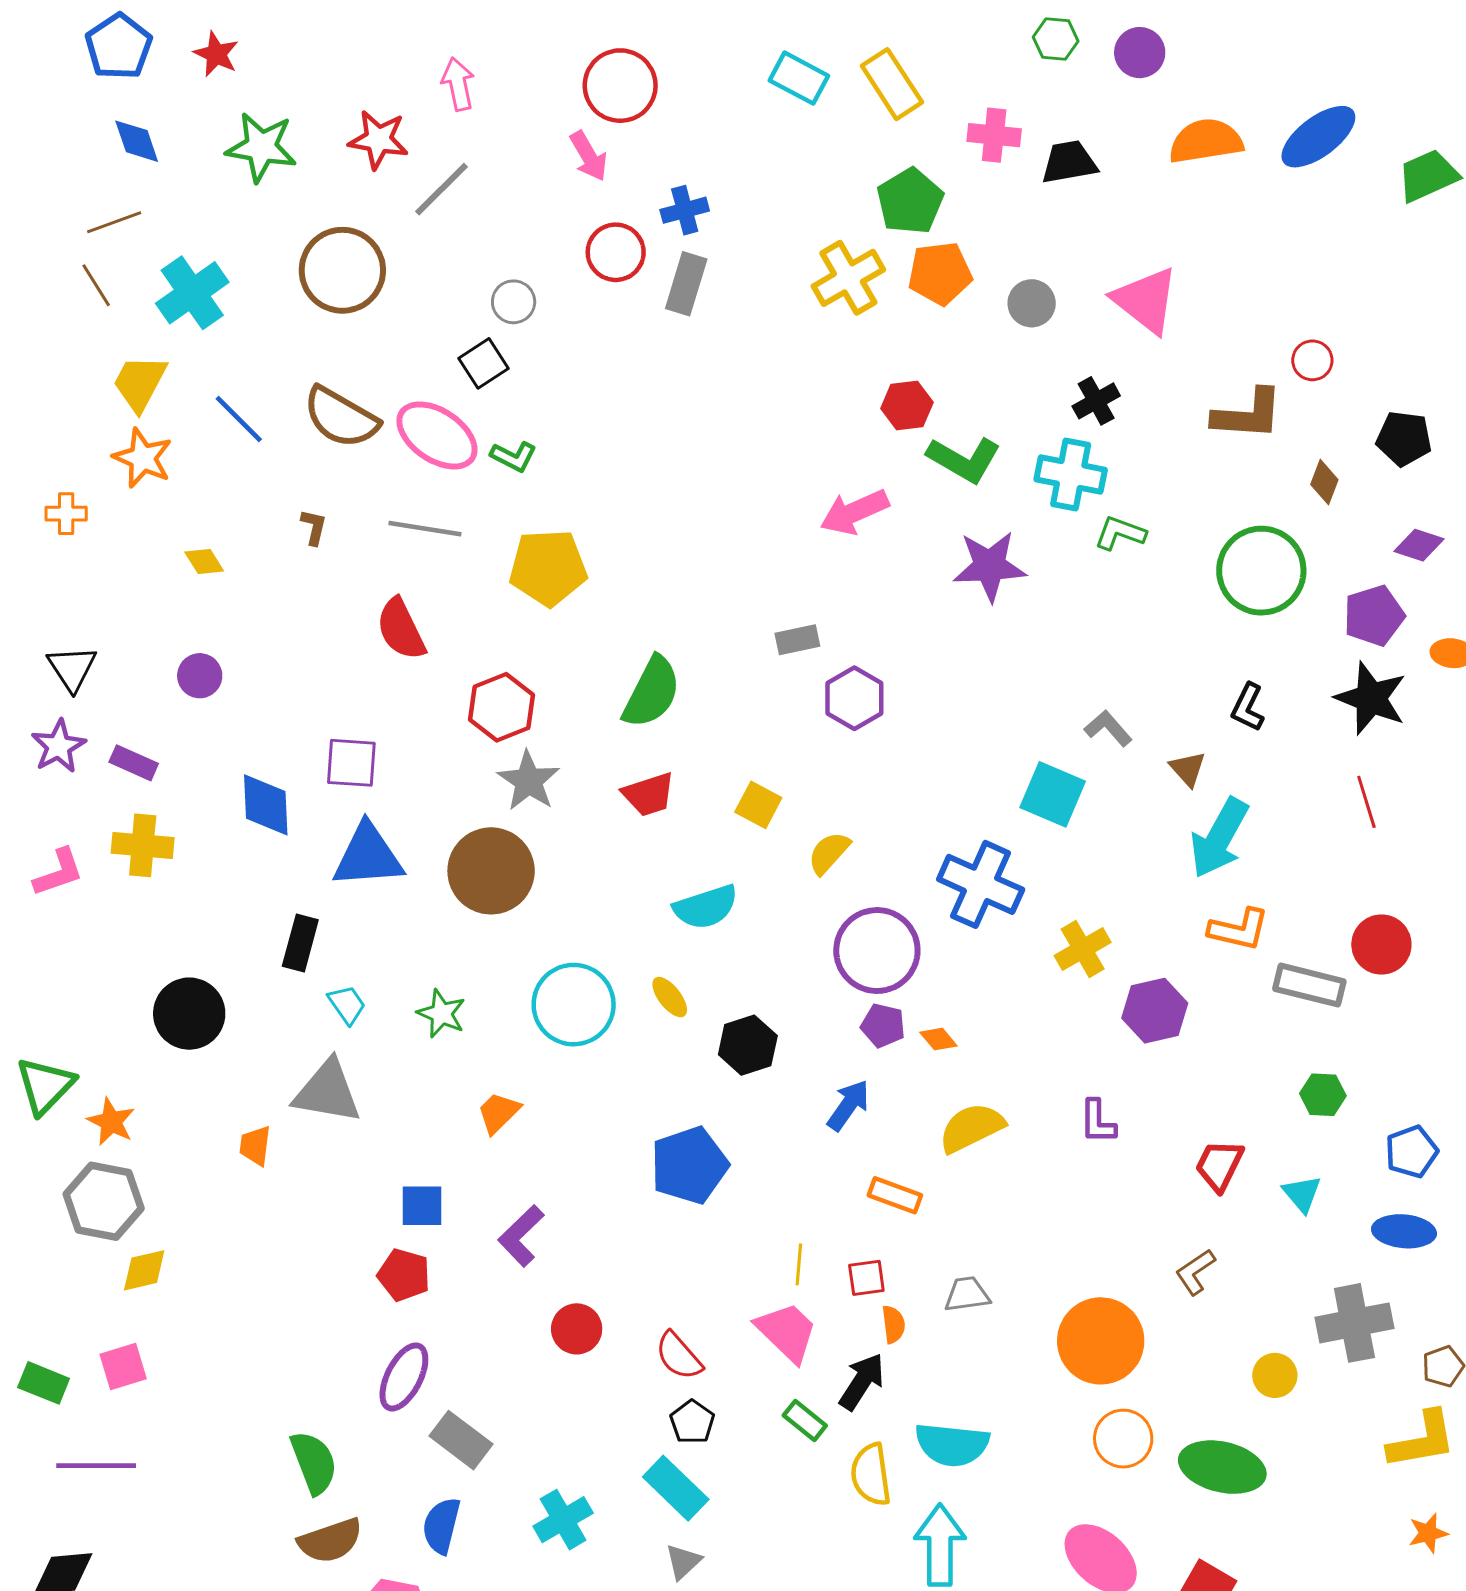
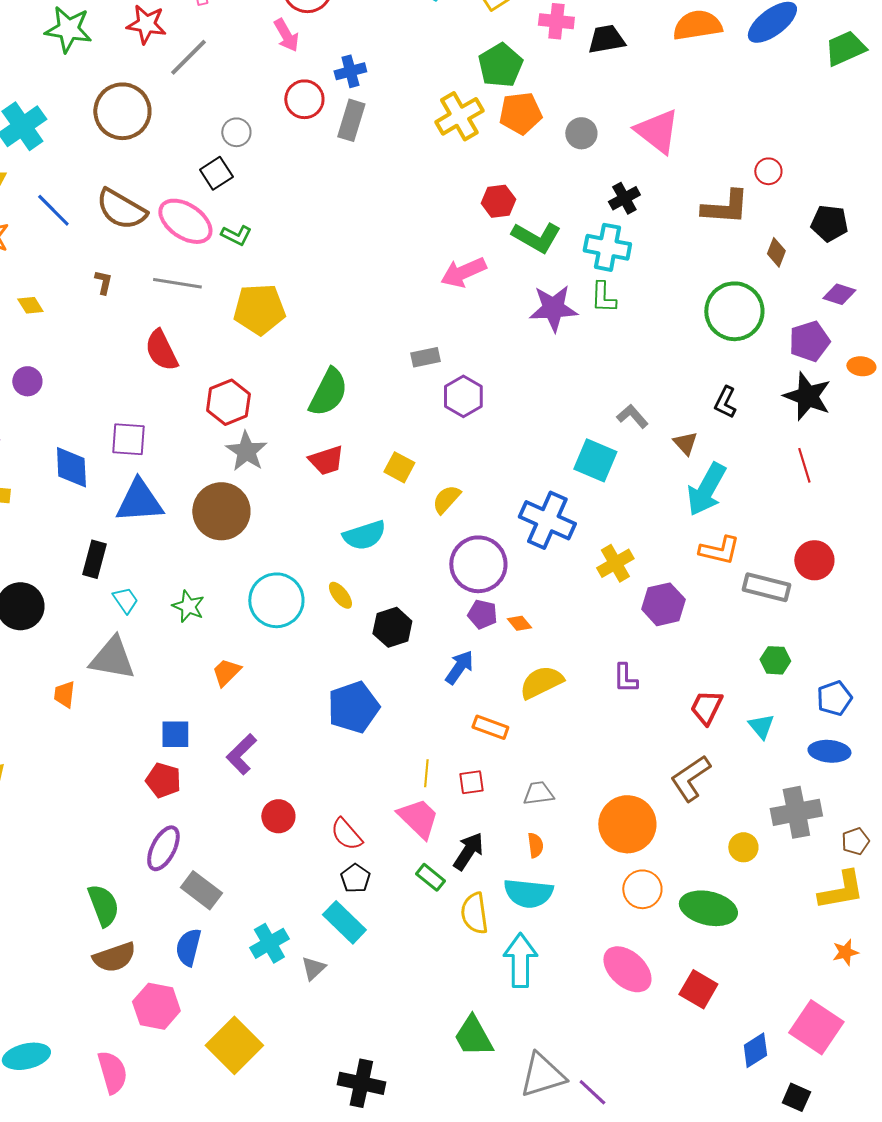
green L-shape: (1120, 533) -> (603, 297), moved, turned -108
brown L-shape: (1195, 1272) -> (690, 778), size x1.5
orange semicircle: (893, 1324) -> (535, 845), moved
gray triangle: (683, 1562) -> (313, 968), moved

